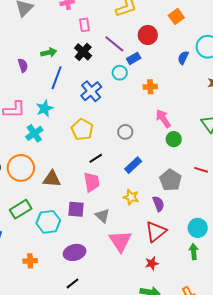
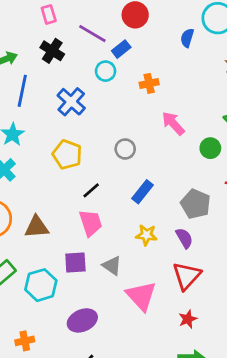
green circle: (174, 139) -> (210, 148), moved

